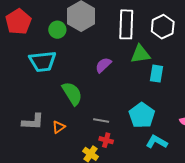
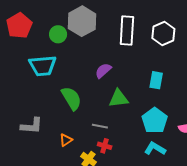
green triangle: (140, 54) -> (119, 98), moved
cyan pentagon: (142, 115) -> (155, 120), moved
orange triangle: (59, 127) -> (66, 140), moved

